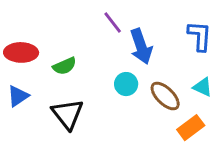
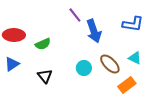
blue L-shape: (200, 36) -> (133, 24), turned 95
cyan circle: (126, 84) -> (84, 68), moved
black triangle: (68, 114) -> (45, 76), size x0.7

